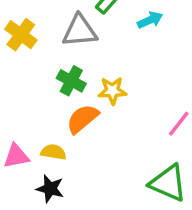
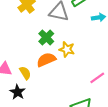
yellow semicircle: (53, 152) -> (25, 73), turned 32

